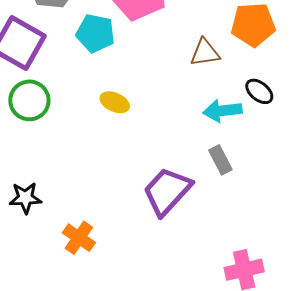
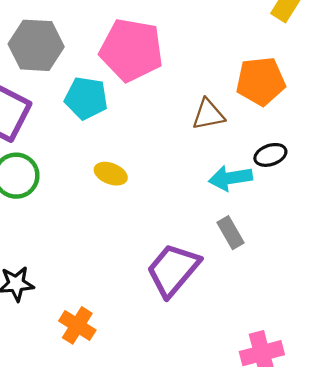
black ellipse: (259, 91) -> (270, 155), turned -56

